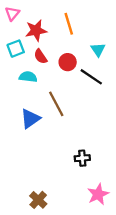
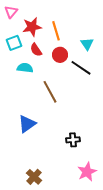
orange line: (69, 24) -> (56, 31), moved
blue triangle: (30, 119) -> (27, 124), moved

